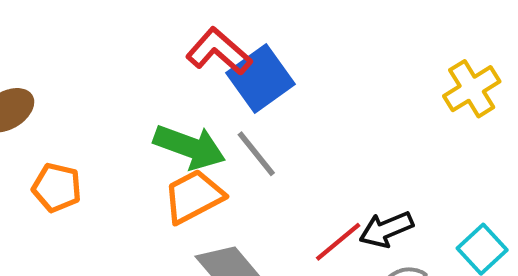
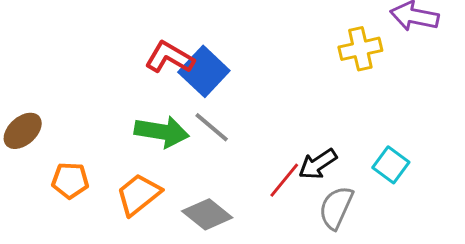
yellow cross: (472, 89) -> (360, 49), turned 30
orange trapezoid: (194, 196) -> (139, 194), moved

